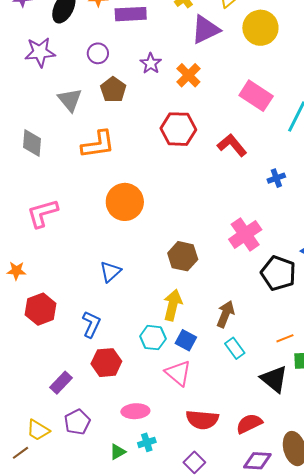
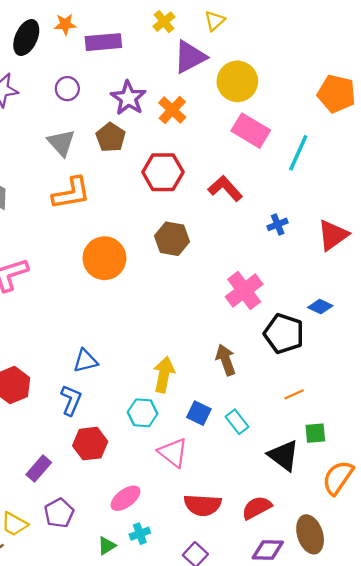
yellow circle: (260, 28) -> (237, 81), moved
purple star: (151, 63) -> (128, 98), size x1.4
brown pentagon: (113, 90) -> (111, 137), moved
gray triangle: (70, 100) -> (61, 143), moved
brown hexagon: (183, 256) -> (172, 239), moved
blue triangle: (110, 272) -> (85, 361), moved, turned 30
brown arrow: (225, 314) -> (226, 360), moved, turned -40
orange line: (285, 338) -> (294, 394), moved
blue square: (186, 340) -> (199, 413), moved
pink ellipse: (135, 411) -> (125, 498), turned -32

